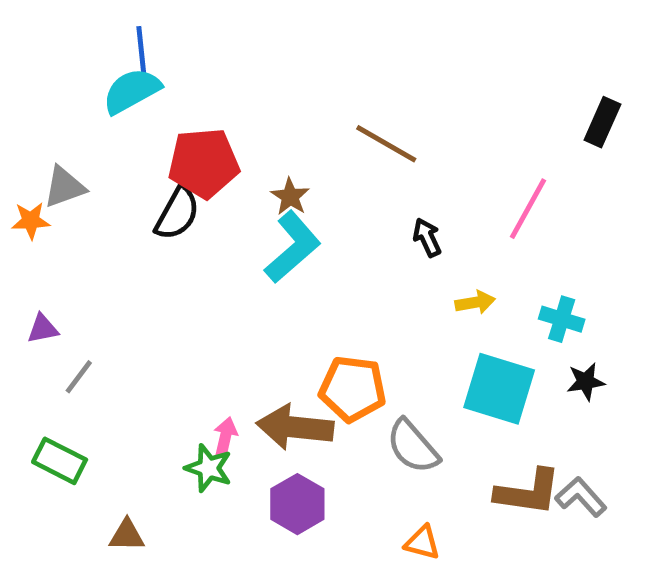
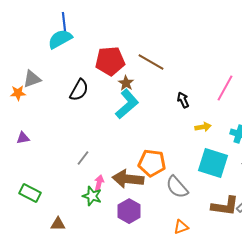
brown line: (386, 144) -> (151, 62), moved
red pentagon: (204, 163) -> (110, 61), moved
gray line: (79, 377) -> (83, 158), moved
orange triangle: (422, 543) -> (181, 227), turned -35

